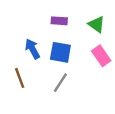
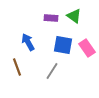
green triangle: (97, 24) -> (74, 16), moved
blue square: (60, 52) -> (63, 45), moved

